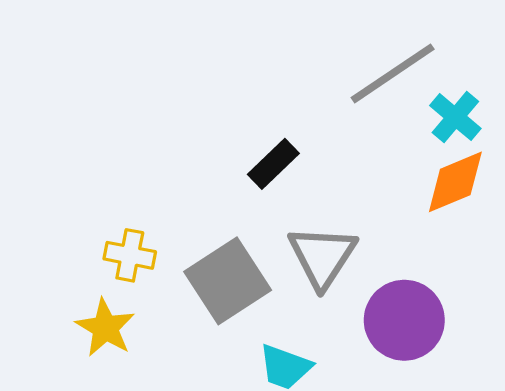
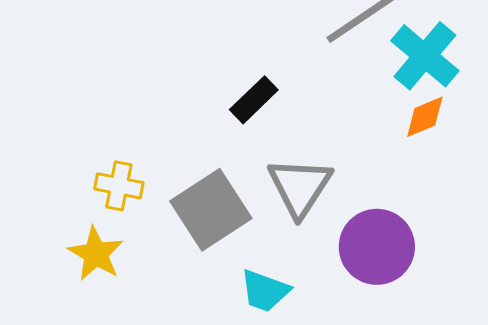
cyan cross: (455, 117) -> (425, 56), size x1.4
orange diamond: (455, 182) -> (425, 117), size x0.7

